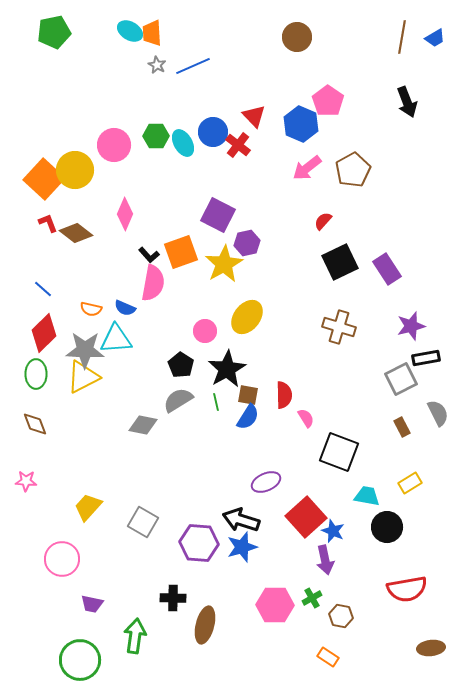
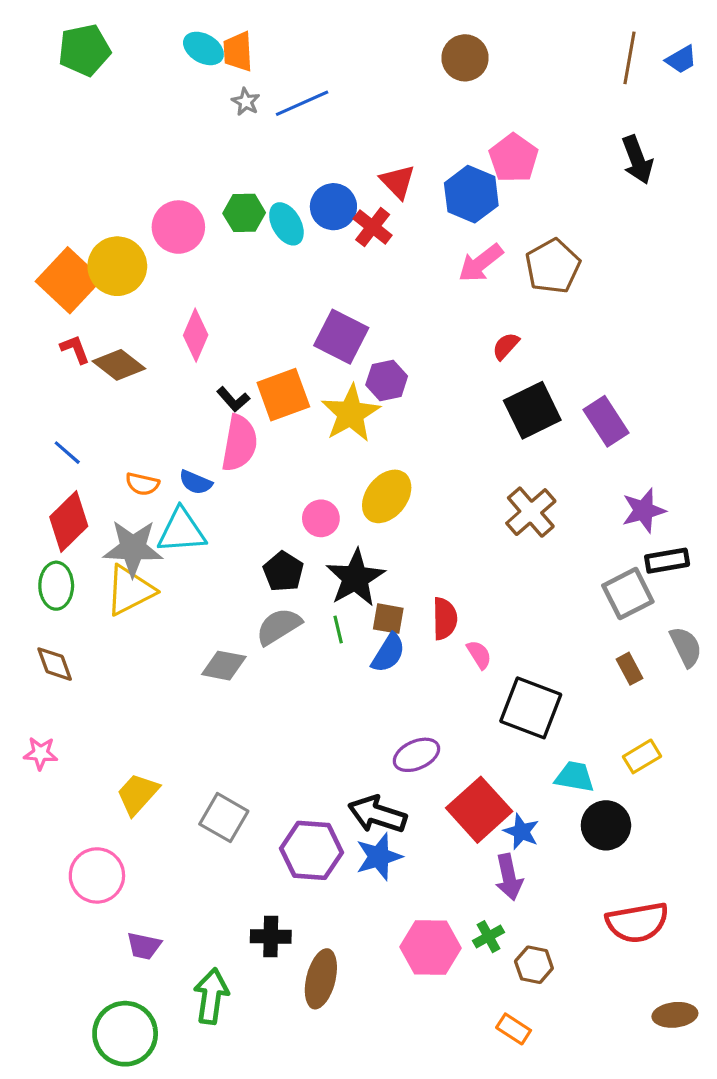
brown cross: (339, 327) -> (531, 512), turned 32

